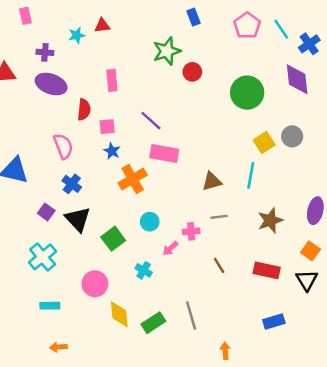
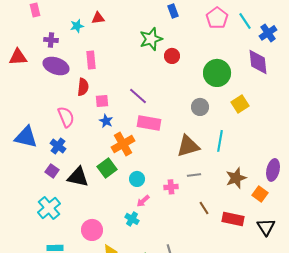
pink rectangle: (112, 80) -> (91, 60), moved
gray circle: (292, 136) -> (200, 107), moved
yellow square: (264, 142) -> (240, 104), moved
brown triangle: (212, 181) -> (188, 146), size x1.4
blue cross: (72, 184) -> (58, 146), moved
black triangle: (78, 219) -> (78, 177), turned -35
green square: (113, 239) -> (107, 168), moved
pink arrow: (170, 248) -> (143, 201), moved
orange square: (310, 251) -> (260, 194), moved
brown line: (219, 265) -> (204, 208), moved

